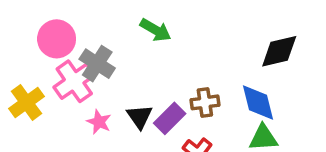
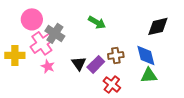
green arrow: (155, 30) -> (97, 22), moved
yellow cross: (26, 102) -> (15, 55), turned 36
pink star: (99, 122) -> (48, 66), moved

